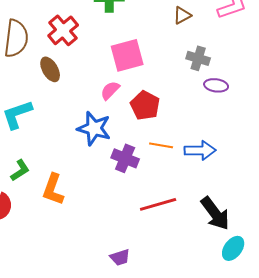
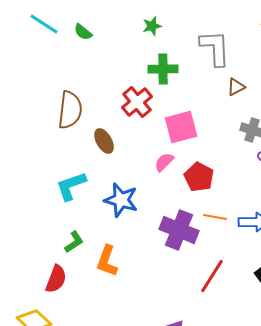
red cross: (63, 30) -> (137, 102), moved
blue star: (94, 128) -> (121, 200), moved
purple cross: (125, 158) -> (179, 230), size x1.4
red line: (158, 204) -> (212, 276), turned -42

